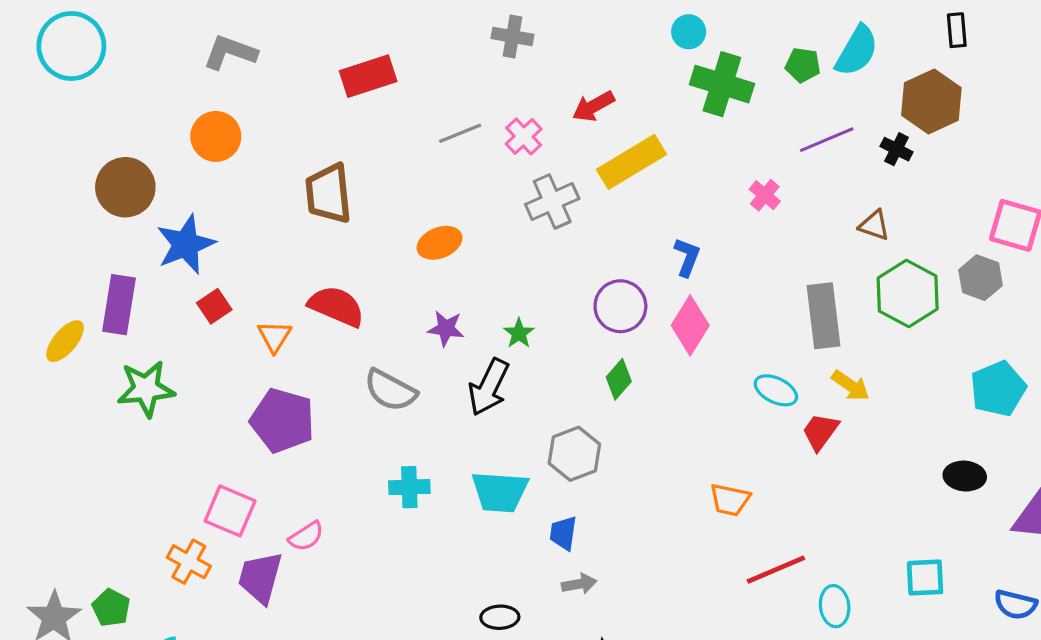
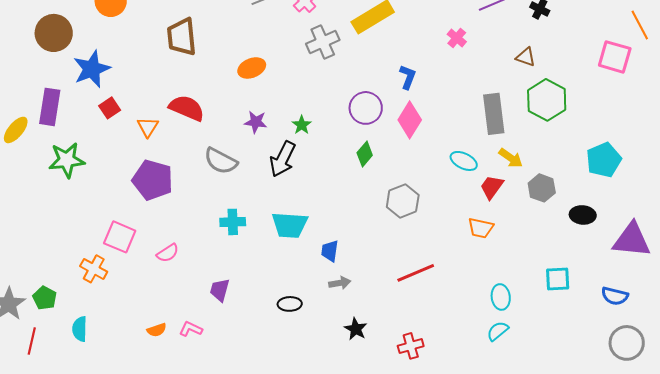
gray hexagon: (981, 278) -> (542, 188), moved
gray hexagon: (574, 454) -> (403, 201), moved
orange trapezoid: (730, 500) -> (481, 228), moved
red line: (776, 570) -> (416, 273), moved
purple trapezoid: (260, 578) -> (220, 290), moved, size x0.7

